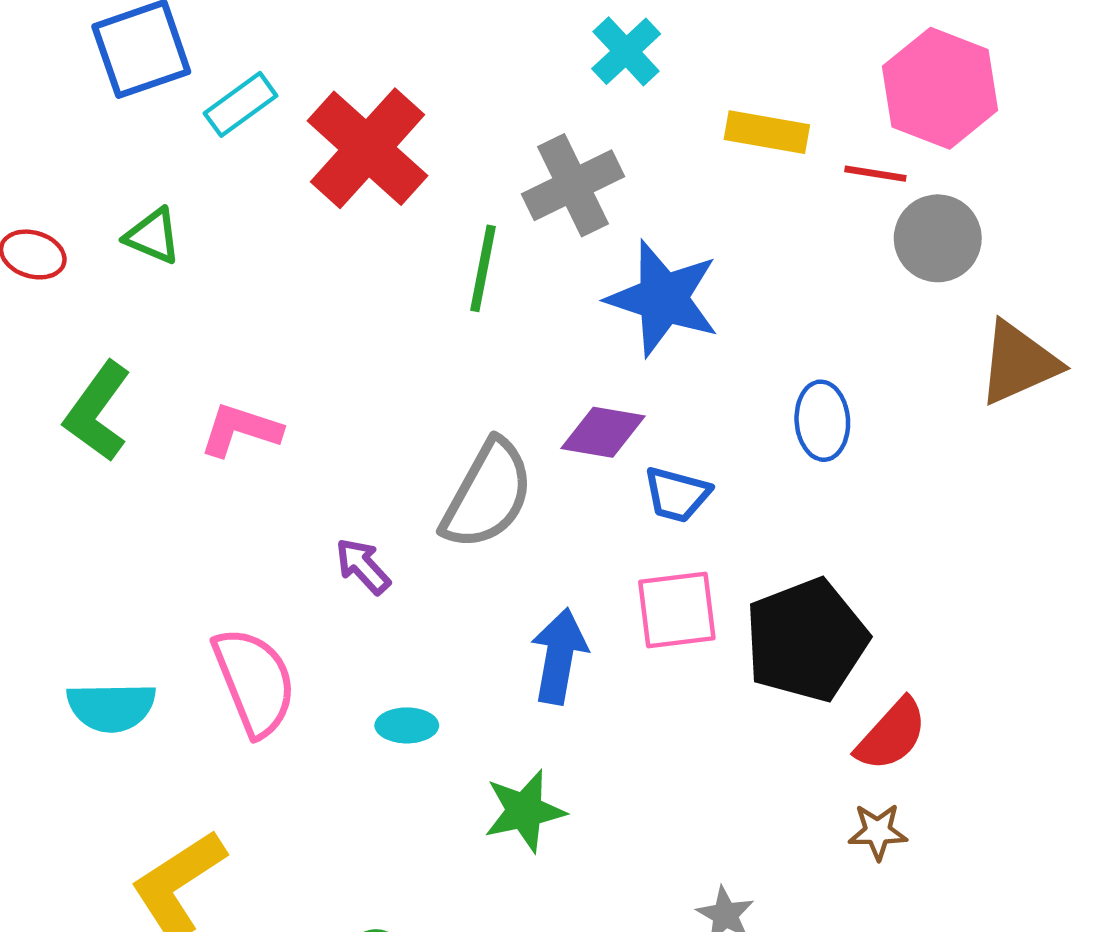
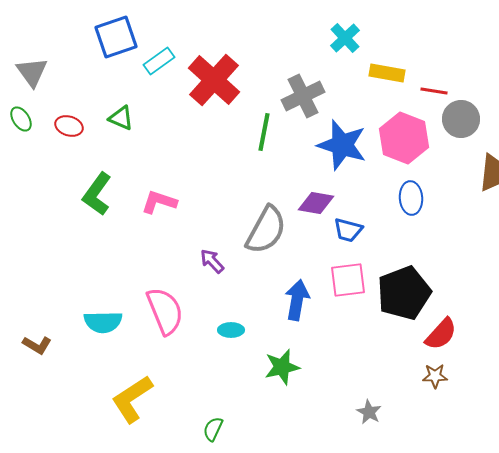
cyan cross: (626, 51) -> (345, 38), moved
pink hexagon: (940, 88) -> (404, 138), moved

